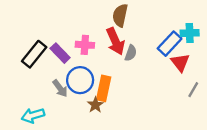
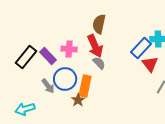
gray semicircle: (131, 53) -> (99, 63), moved, turned -64

